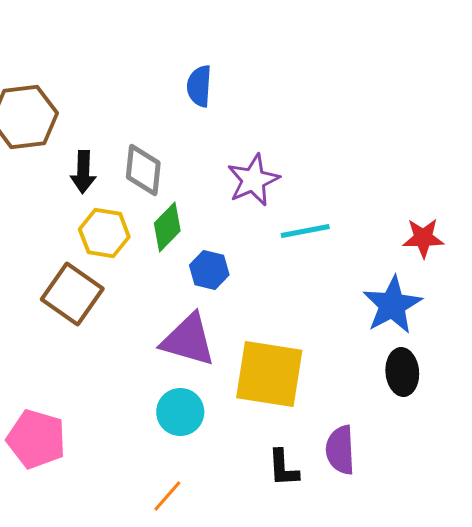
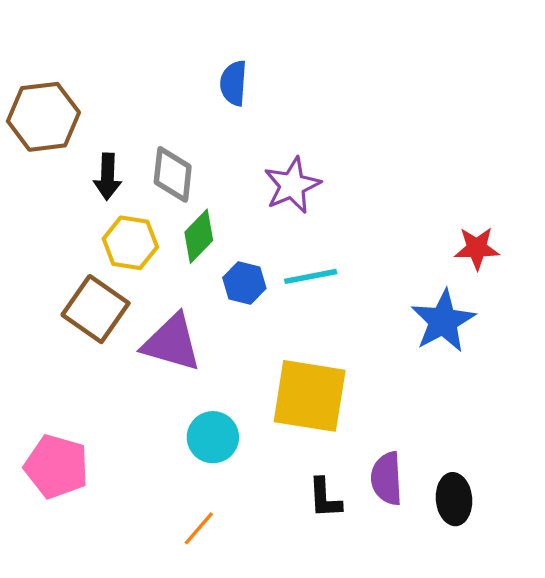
cyan line: (305, 231) -> (311, 276), moved
purple triangle: (188, 340) -> (172, 343), moved
black ellipse: (402, 372) -> (454, 499), moved

